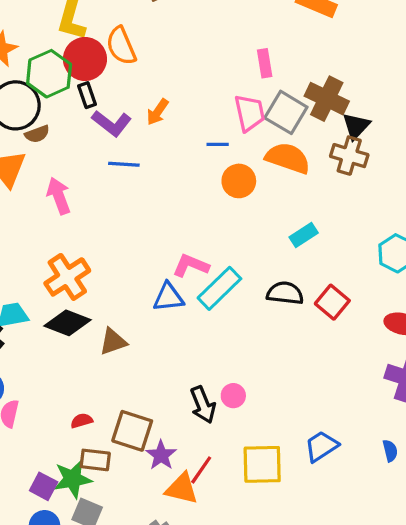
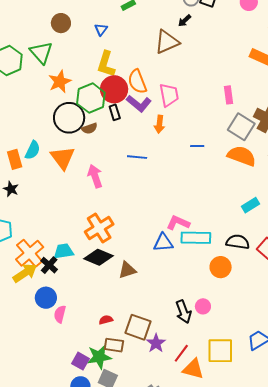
orange arrow: (158, 112) -> (159, 124), turned -30
pink trapezoid: (250, 113) -> (169, 95), moved
purple L-shape: (112, 123) -> (139, 104), moved
brown semicircle: (37, 134) -> (89, 128), moved
orange circle: (239, 181) -> (221, 267), moved
cyan rectangle: (219, 288) -> (196, 238), turned 44
orange triangle: (182, 489) -> (193, 369), moved

